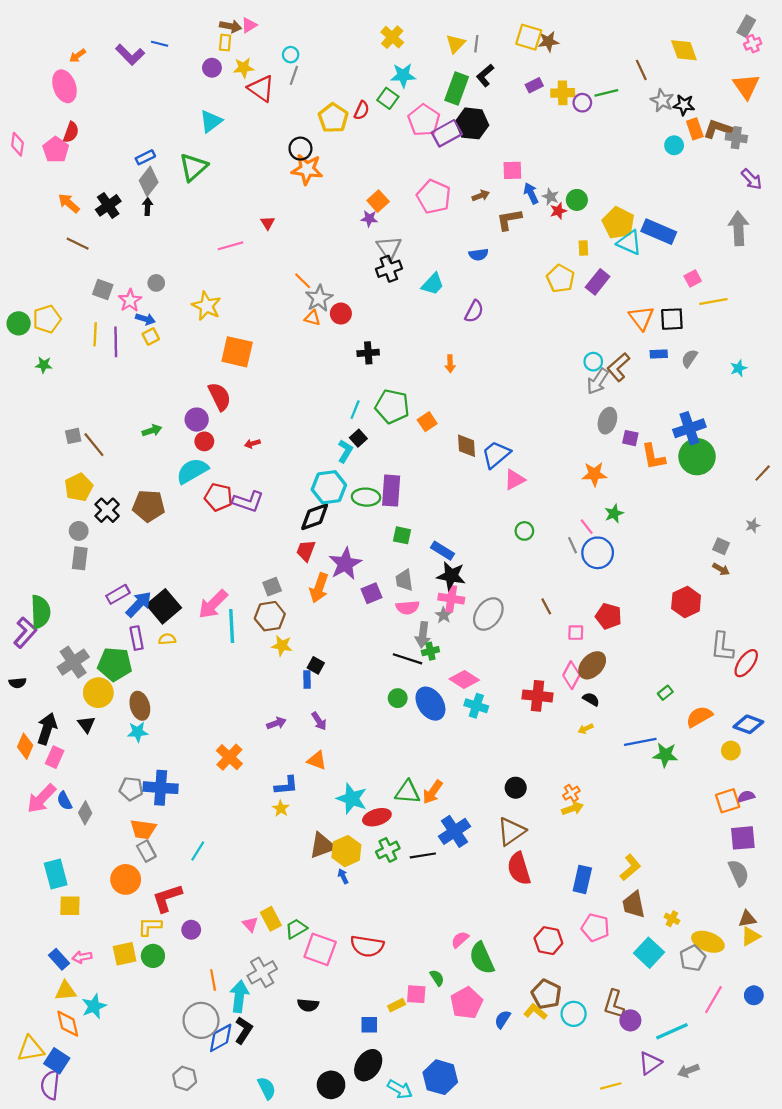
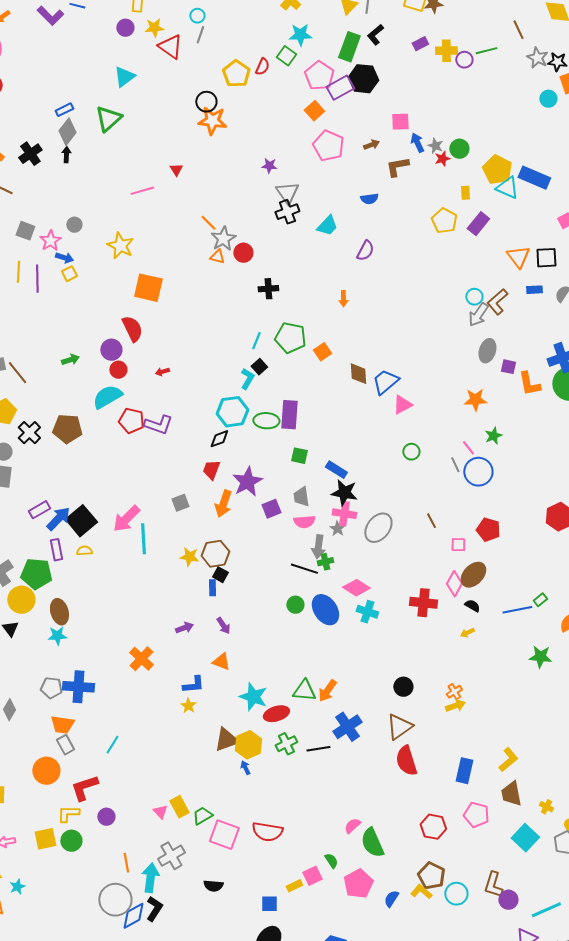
orange square: (378, 201) -> (314, 111), moved
black diamond: (315, 517) -> (219, 439), size x0.7
brown hexagon: (270, 616) -> (215, 554), moved
blue line: (640, 742) -> (517, 610), moved
pink square: (416, 994) -> (312, 876), turned -30
cyan star: (94, 1006) -> (17, 887), size x0.7

